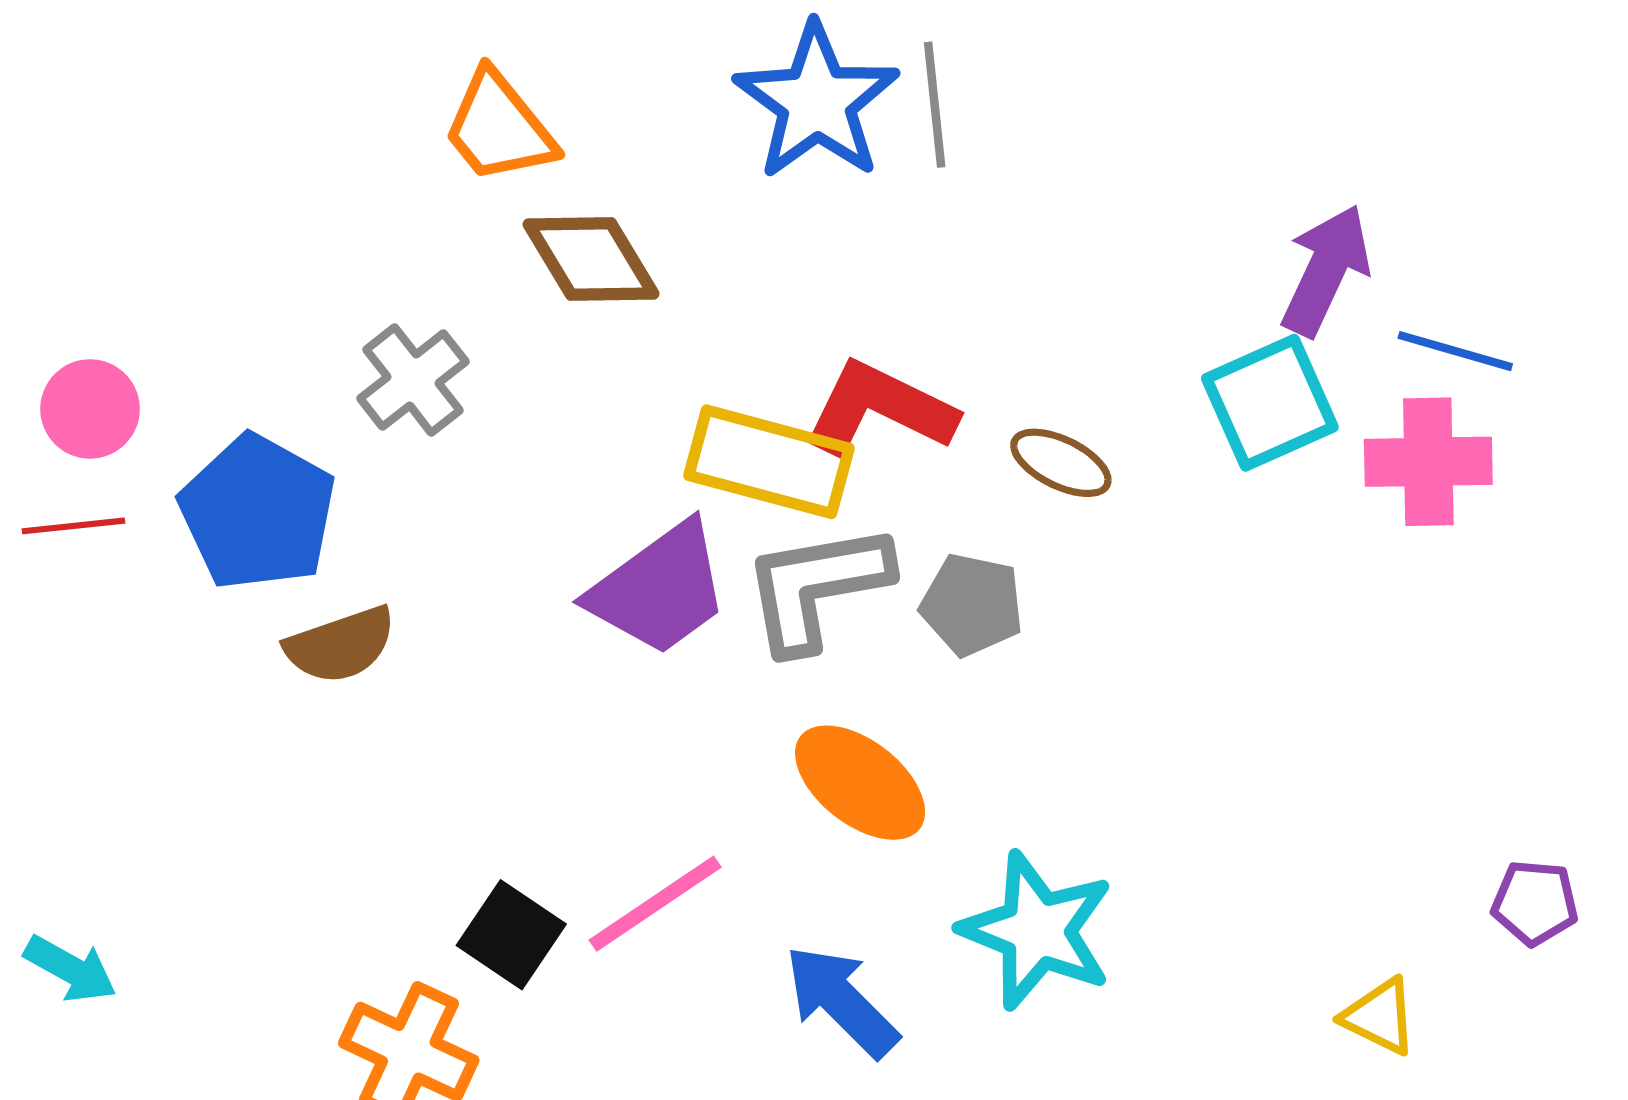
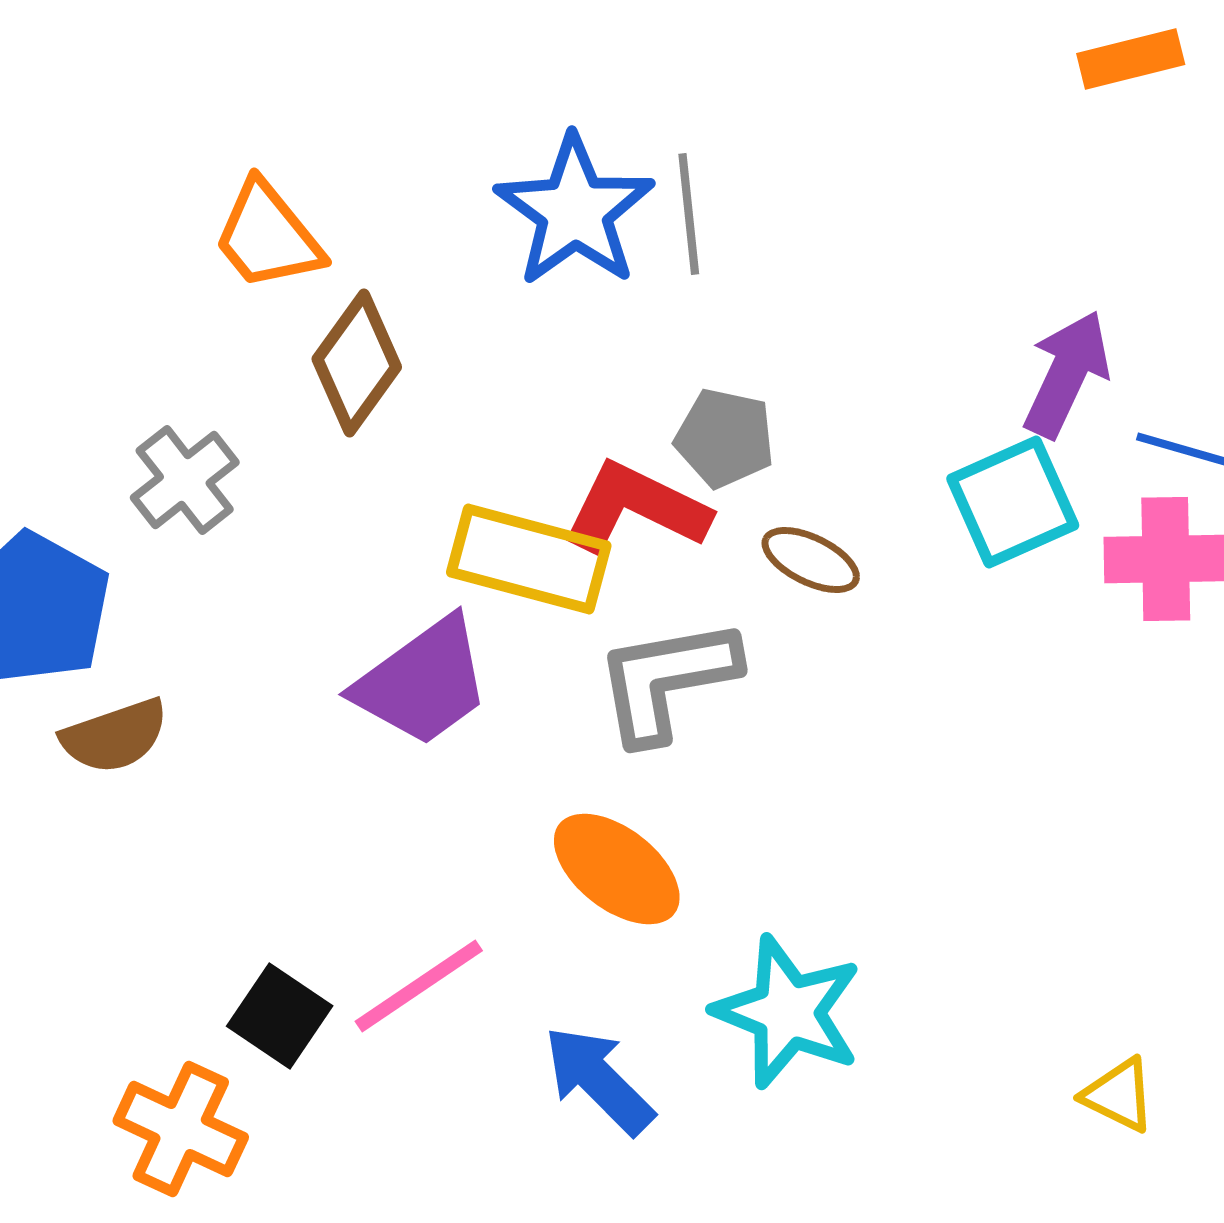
brown diamond: (591, 259) -> (357, 363), turned 67
gray L-shape: (817, 587) -> (667, 680), moved
gray pentagon: (972, 605) -> (725, 438), moved

